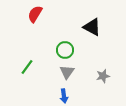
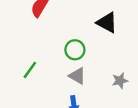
gray triangle: (67, 72) -> (77, 76), turned -35

